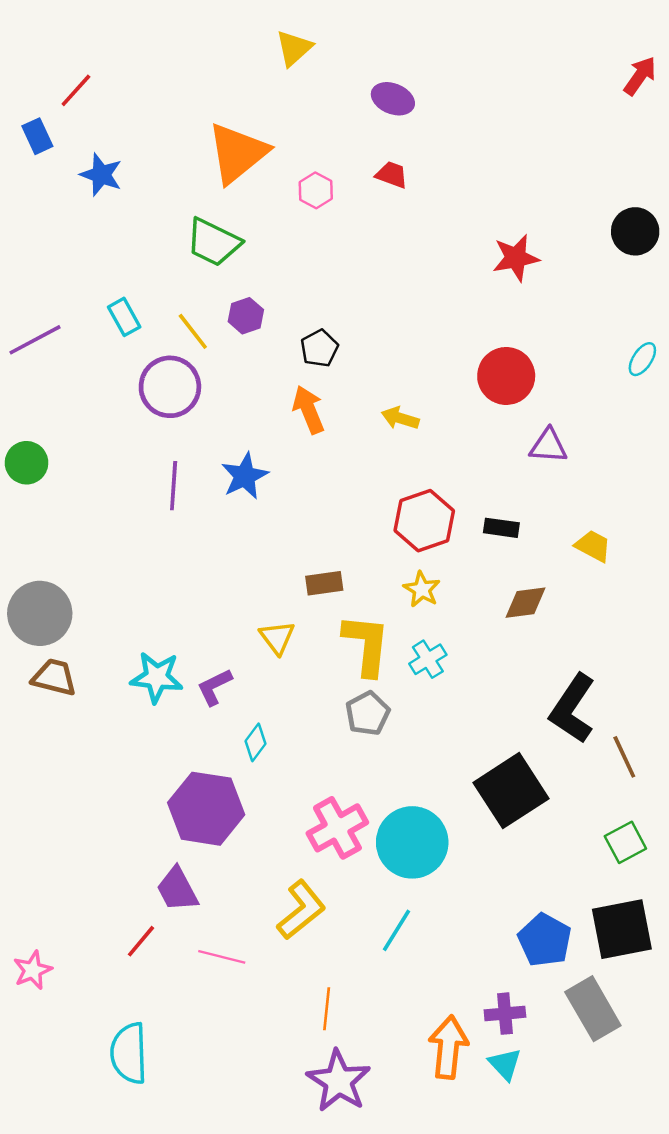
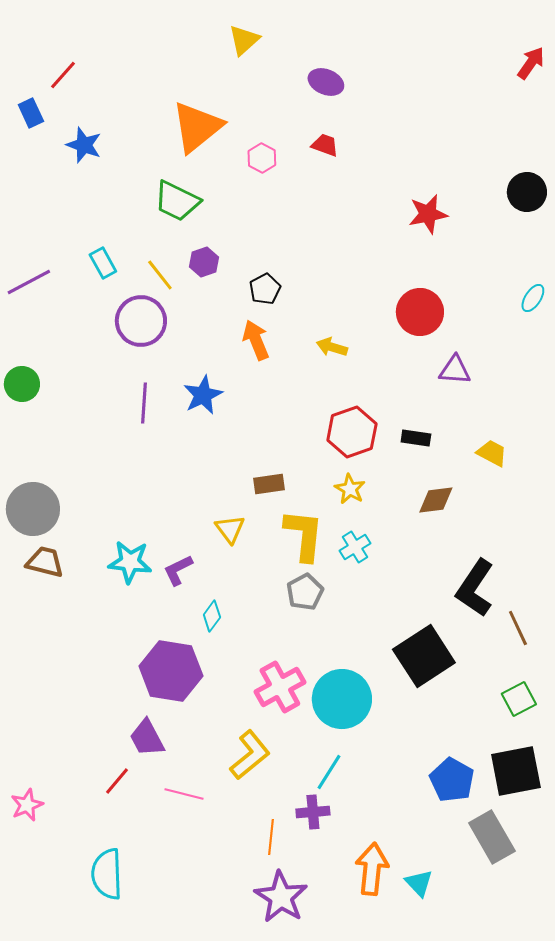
purple cross: (505, 1014) -> (313, 812), moved

